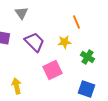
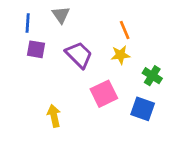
orange line: (76, 22) -> (125, 30), moved
blue square: (86, 89) -> (143, 109), moved

